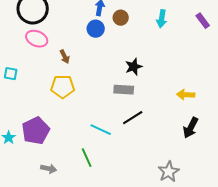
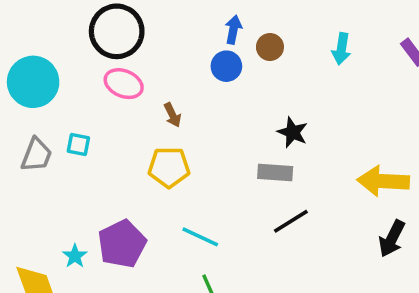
black star: (134, 67) -> (293, 132), turned -30
yellow arrow: (186, 95) -> (383, 181), size x1.6
cyan line: (101, 130) -> (200, 237), moved

